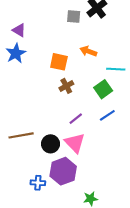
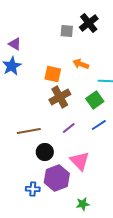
brown cross: (66, 86) -> (60, 97), size x1.5
brown line: (21, 135) -> (29, 131), moved
pink triangle: (75, 143) -> (80, 161), moved

